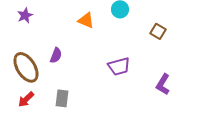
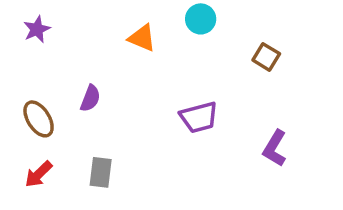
brown ellipse: (26, 67) -> (39, 119), size x0.7

